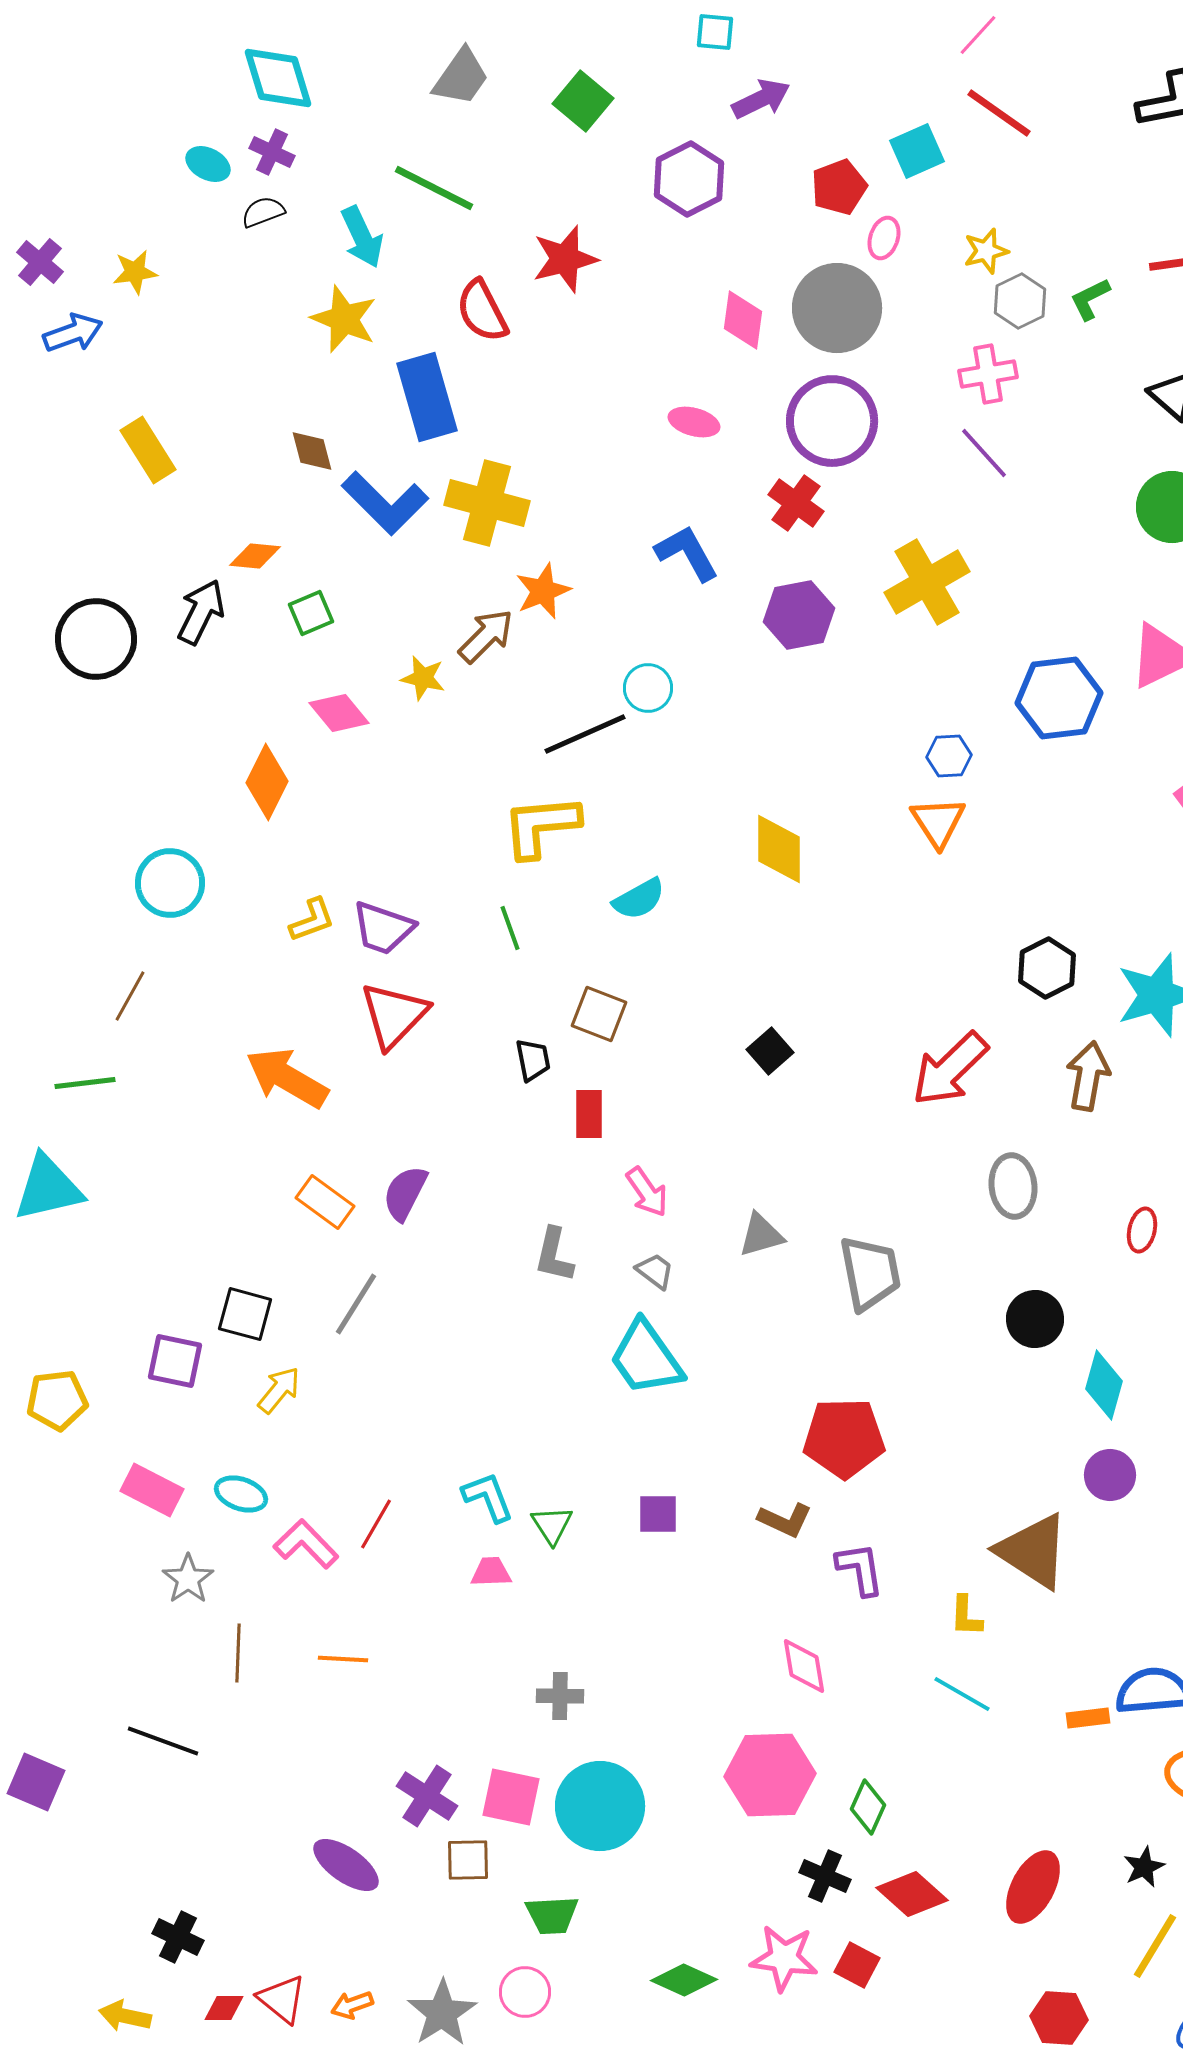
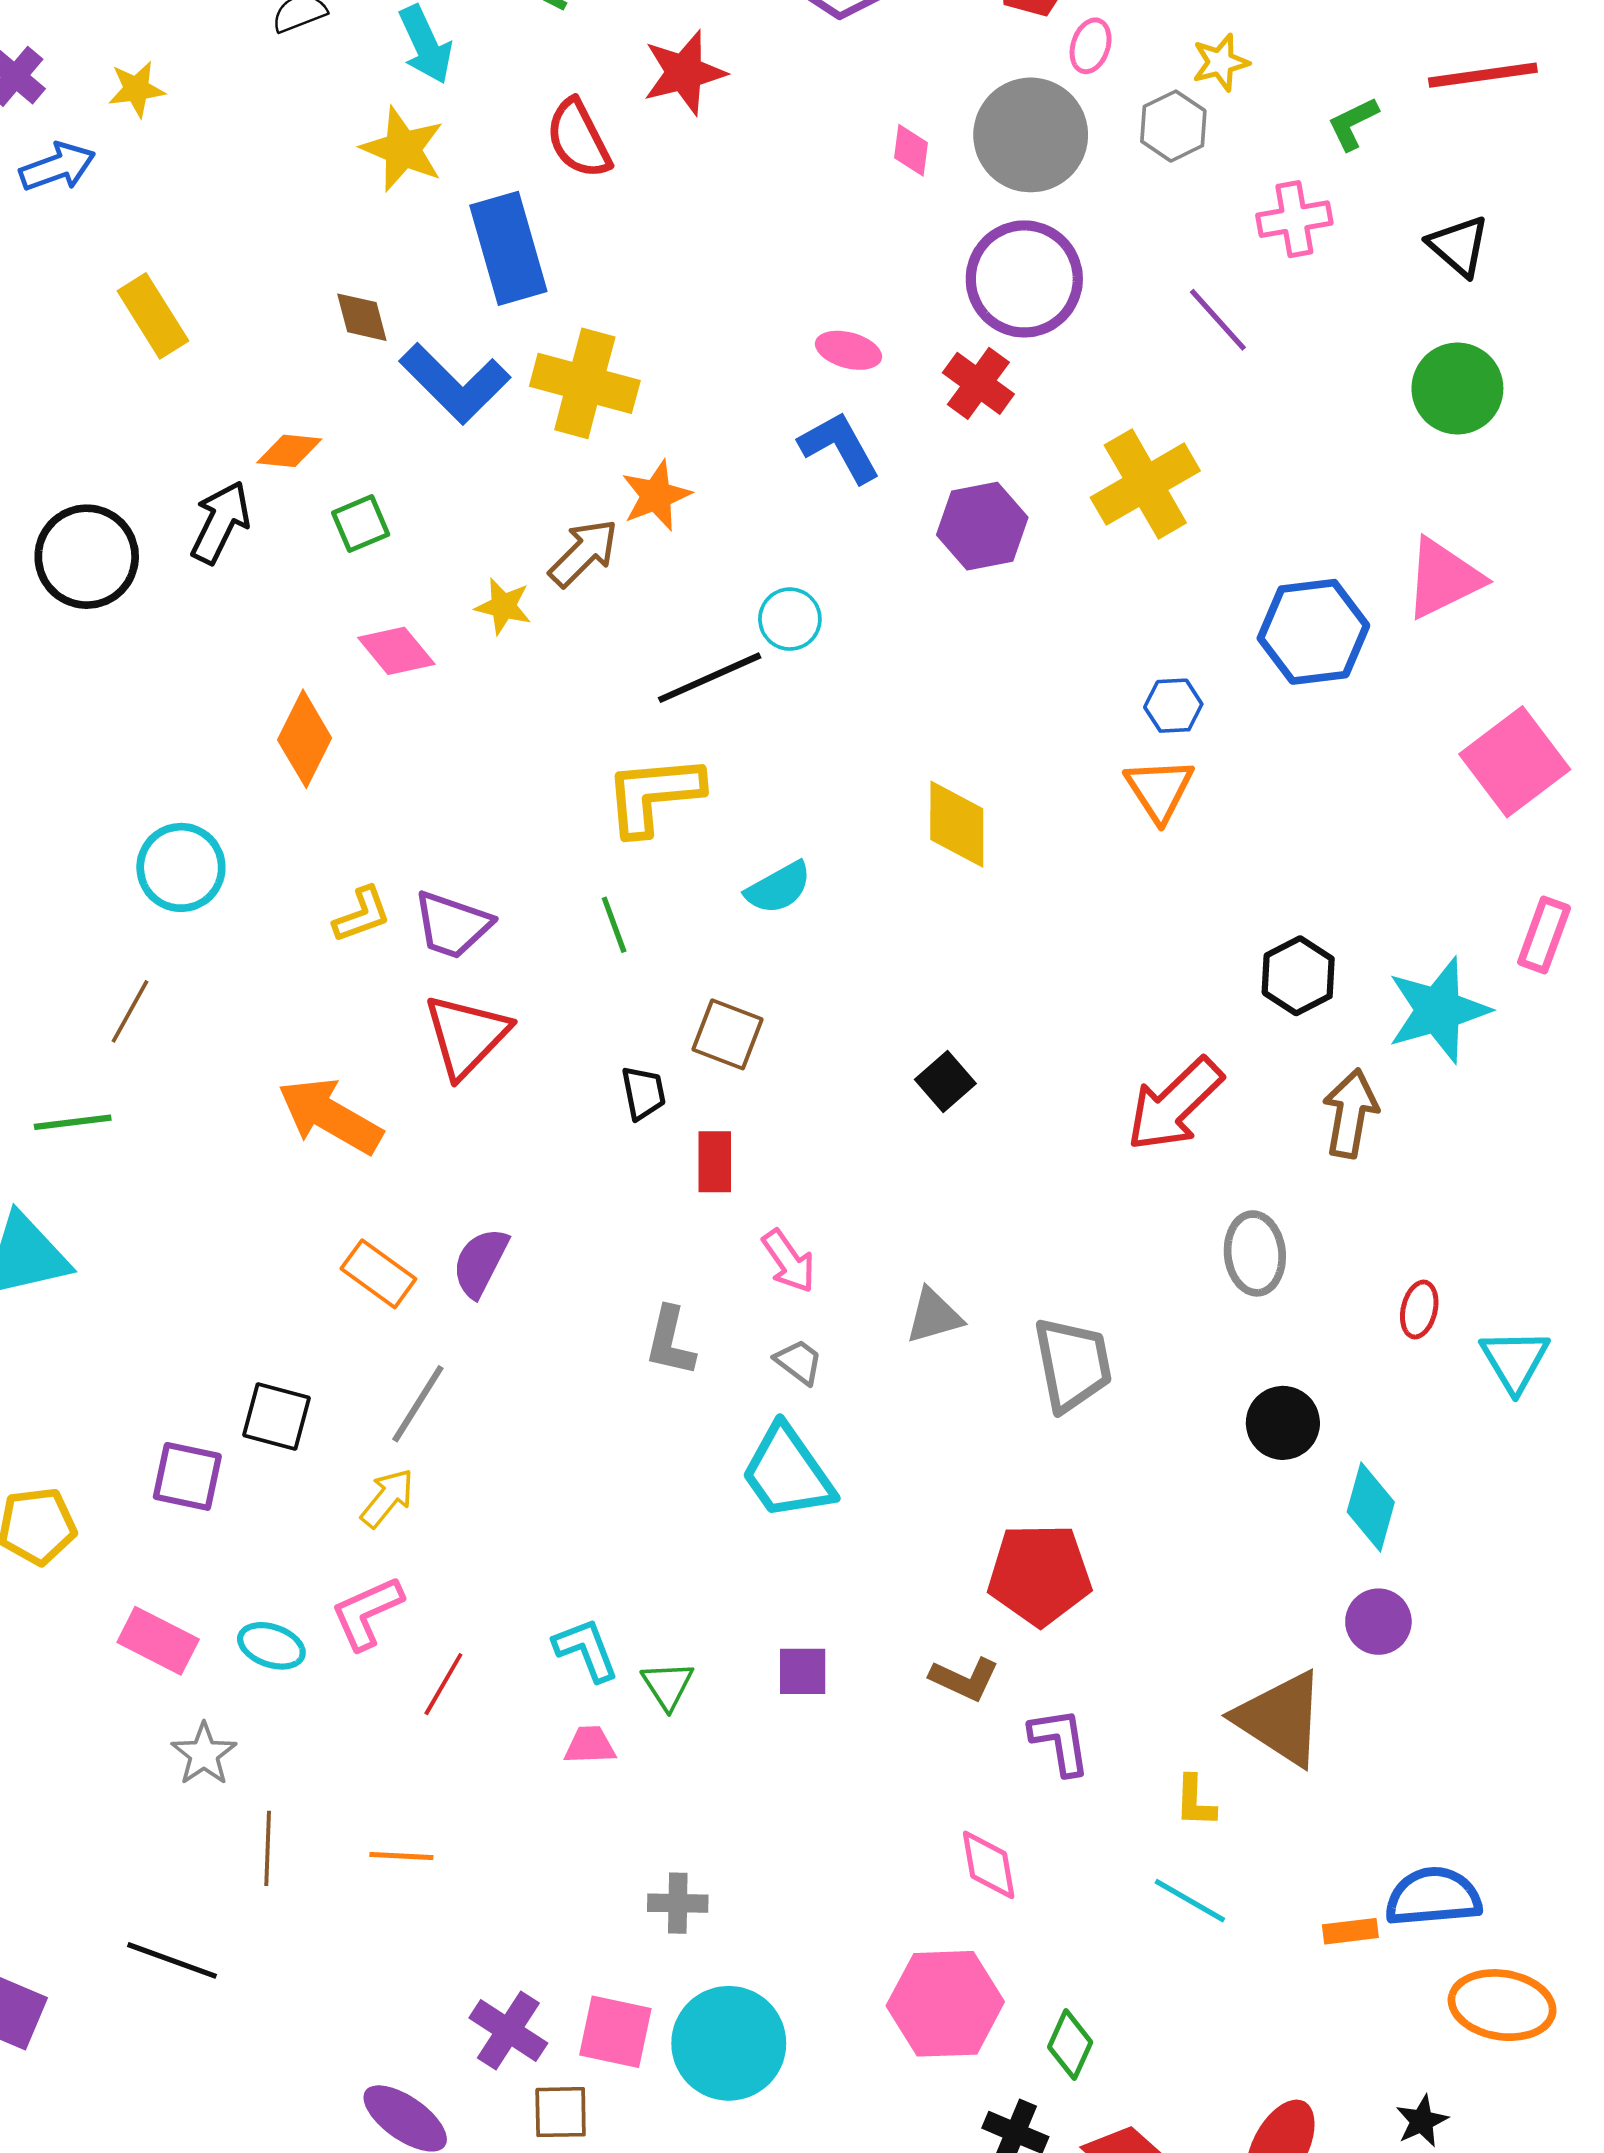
gray hexagon: (1020, 301) -> (1173, 126), moved
pink diamond: (743, 320) -> (911, 150), size x0.7
pink cross: (988, 374) -> (1294, 219), moved
pink ellipse: (694, 422) -> (848, 350), moved
yellow arrow: (279, 1390) -> (387, 1498), moved
pink L-shape: (306, 1544) -> (367, 1613), moved, turned -70

